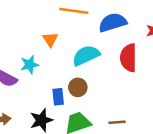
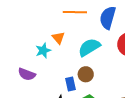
blue semicircle: (113, 22) -> (108, 18), turned -50
cyan star: (30, 65) -> (43, 51), moved

